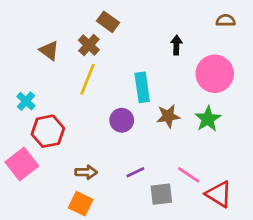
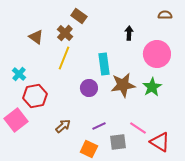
brown star: (168, 116) -> (123, 85), size x1.4
brown arrow: (86, 172) -> (63, 126), turned -42
orange square: (81, 204) -> (89, 149), moved

